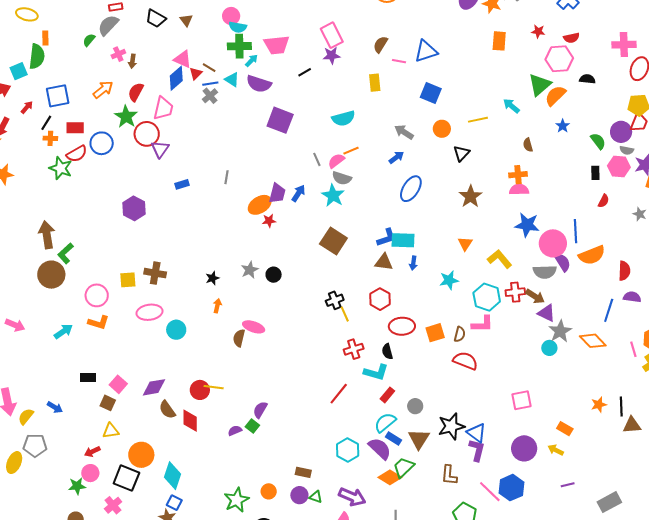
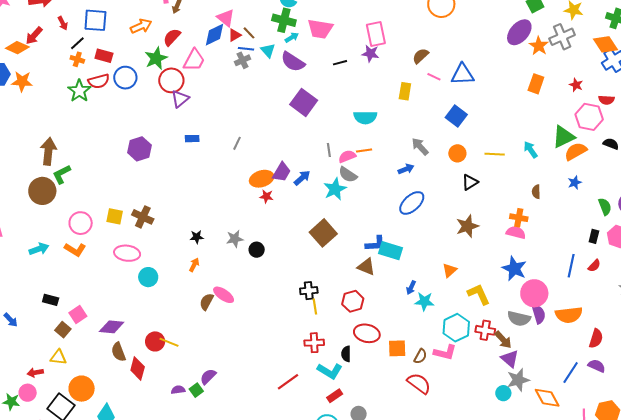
red arrow: (27, 107) -> (63, 23), turned 96
blue line: (575, 231) -> (571, 266), moved
blue arrow: (413, 263) -> (411, 288), moved

